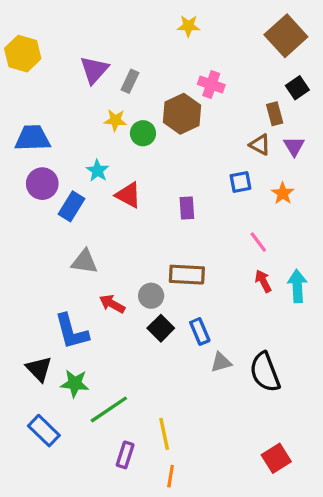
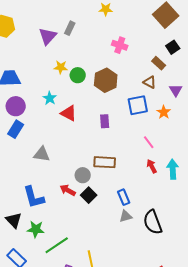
gray rectangle: (130, 81) -> (70, 28), moved
brown hexagon: (182, 114) -> (106, 80), moved
brown rectangle: (275, 114) -> (159, 63), turned -32
purple triangle: (294, 146) -> (176, 90), moved
blue square: (240, 182) -> (138, 105), size x1.5
blue rectangle: (71, 206) -> (16, 129), moved
red arrow: (112, 304) -> (68, 190), moved
blue rectangle: (200, 331) -> (124, 197), moved

